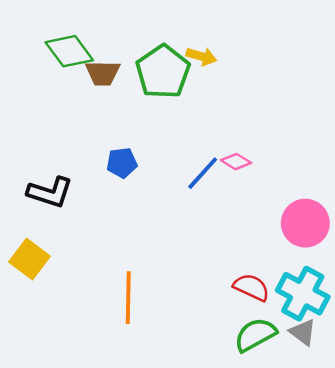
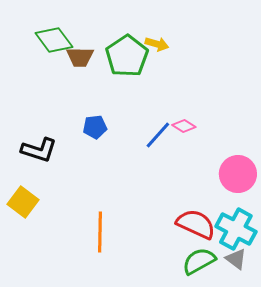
red semicircle: (251, 287) -> (196, 224), size x1.4

